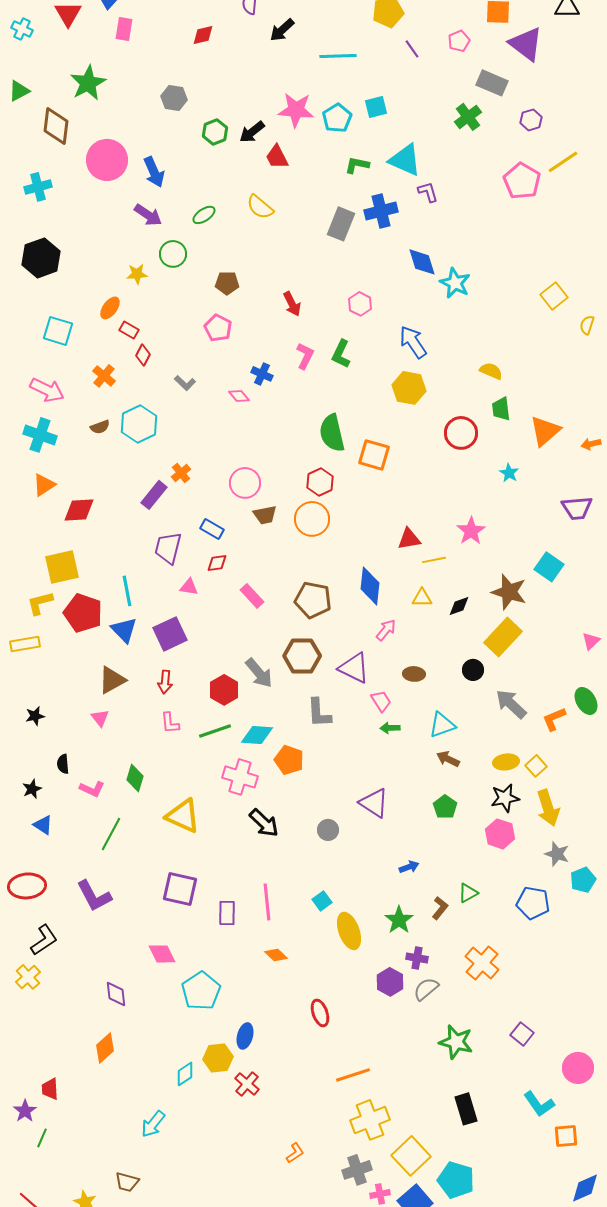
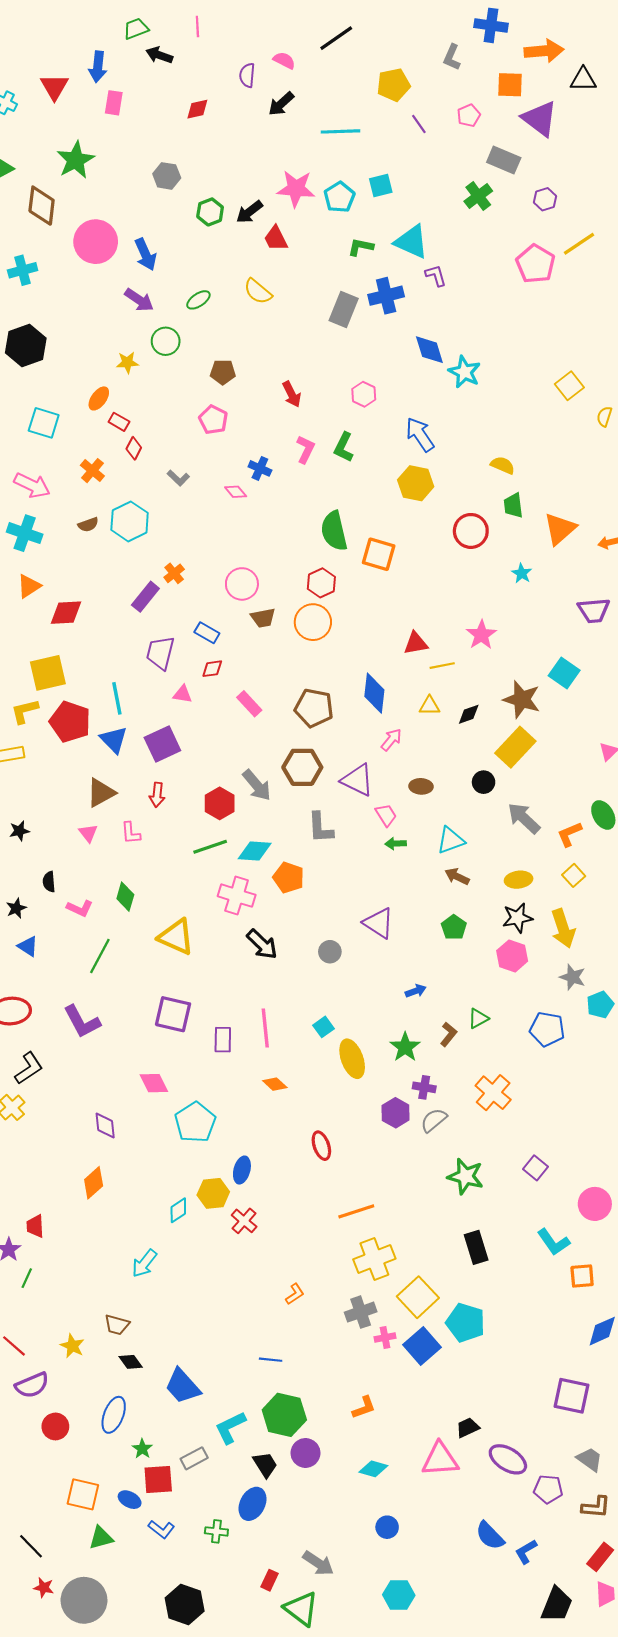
pink L-shape: (170, 723) -> (131, 833), moved
yellow square: (536, 766) -> (574, 875), moved

